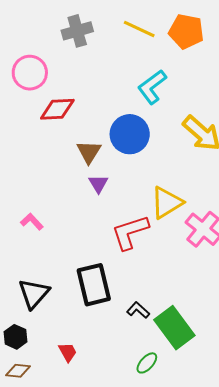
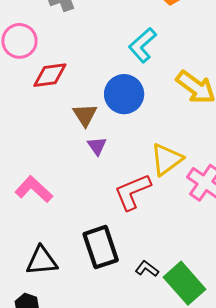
pink L-shape: (32, 222) -> (34, 189), size x1.6
black triangle: (34, 294) -> (42, 261), turned 48

